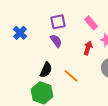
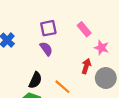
red arrow: (88, 48) -> (86, 66), moved

